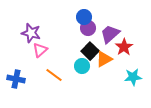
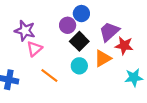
purple circle: (88, 28) -> (68, 25), moved
red star: (124, 47) -> (124, 46), turned -30
black square: (90, 51) -> (79, 41), moved

